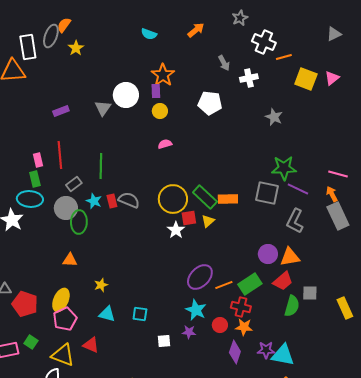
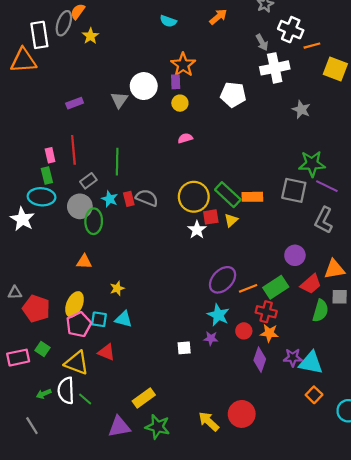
gray arrow: (224, 63) -> (262, 42), moved
white cross: (249, 78) -> (275, 68), size x1.5
orange triangle: (290, 257) -> (334, 269), moved
cyan square: (140, 314) -> (99, 319), moved

